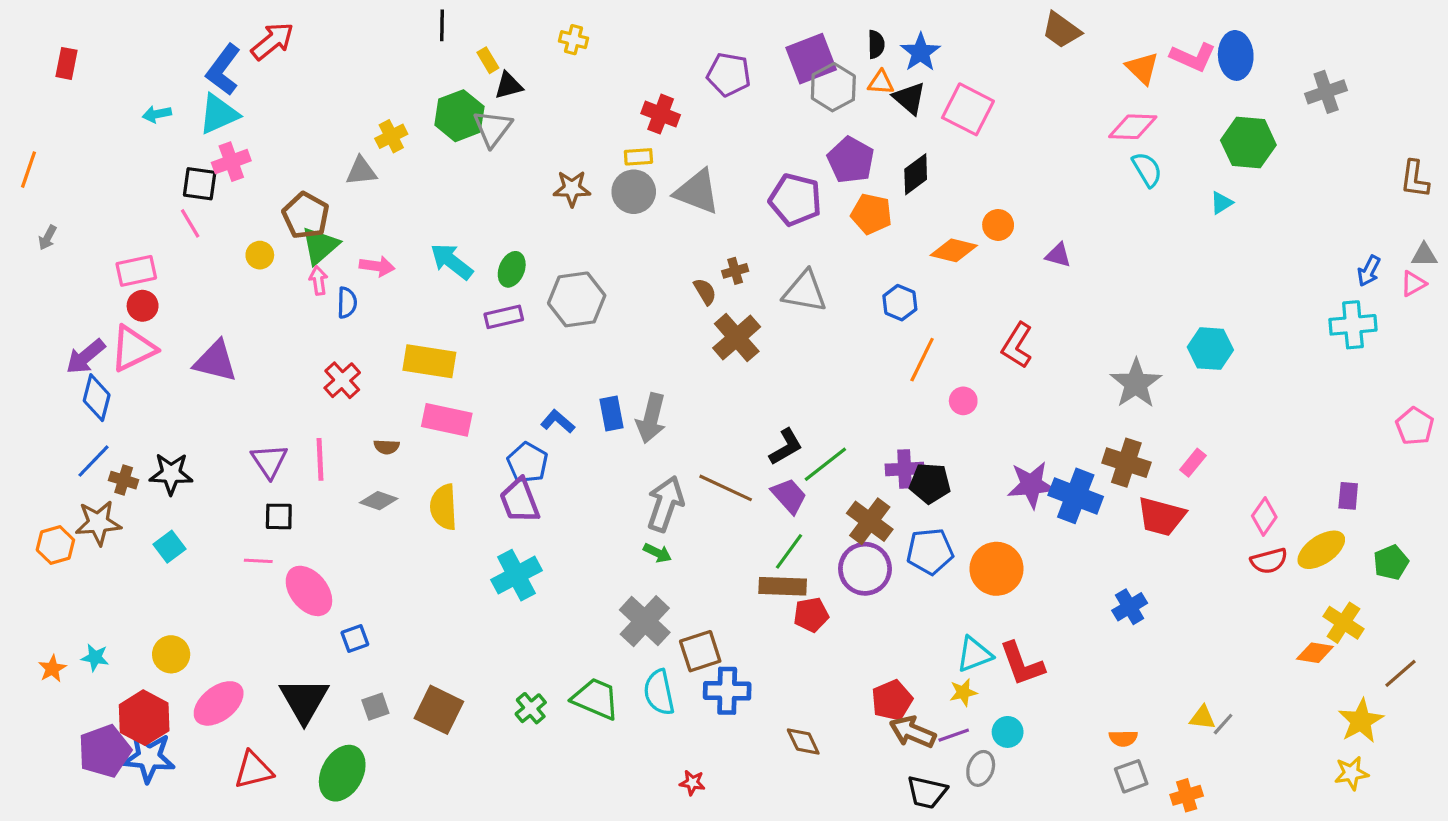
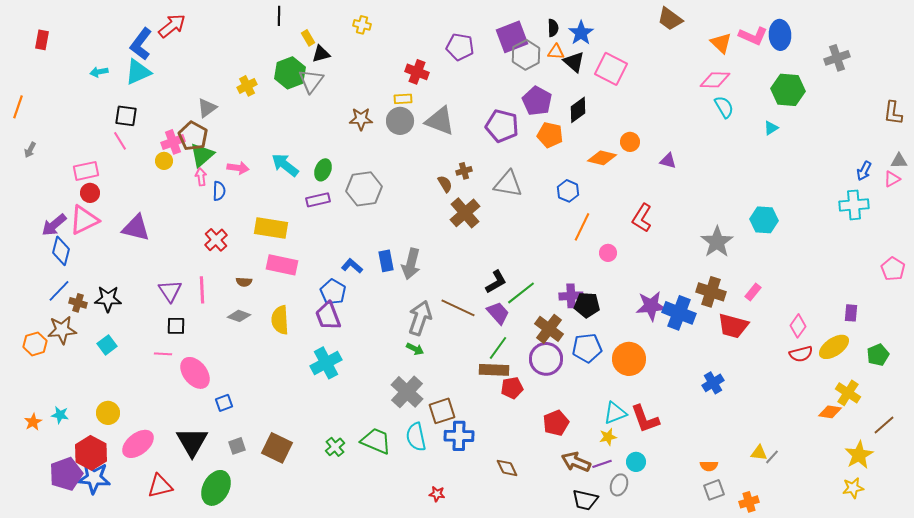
pink cross: (231, 162) -> (173, 142), moved
gray triangle: (361, 171) -> (207, 108), moved, turned -30
red pentagon: (892, 700) -> (556, 423), moved

